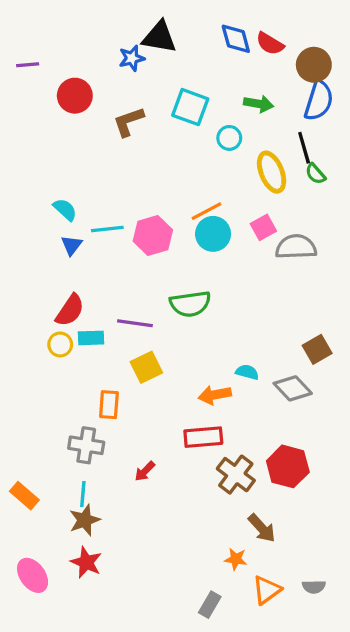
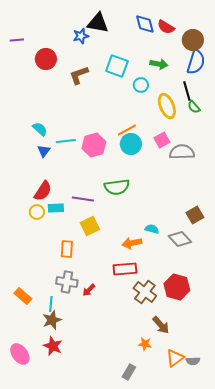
gray cross: (86, 445) -> (67, 282), moved
orange rectangle: (24, 496) -> (23, 296), moved
orange triangle: (267, 590) -> (175, 358), moved

